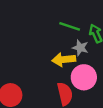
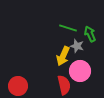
yellow arrow: (64, 60) -> (63, 56), turned -60

